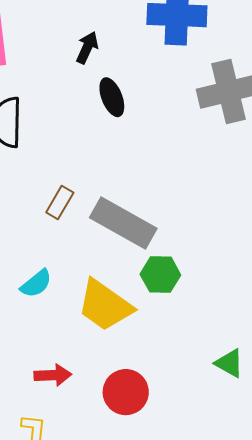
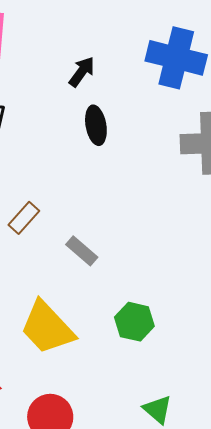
gray rectangle: (123, 223) -> (82, 251), size x0.5
green hexagon: (160, 275) -> (134, 322), moved

